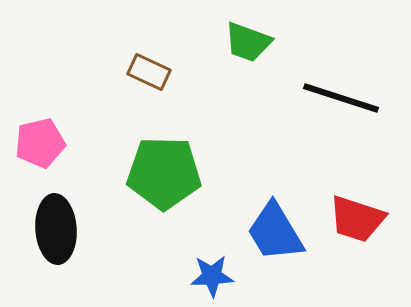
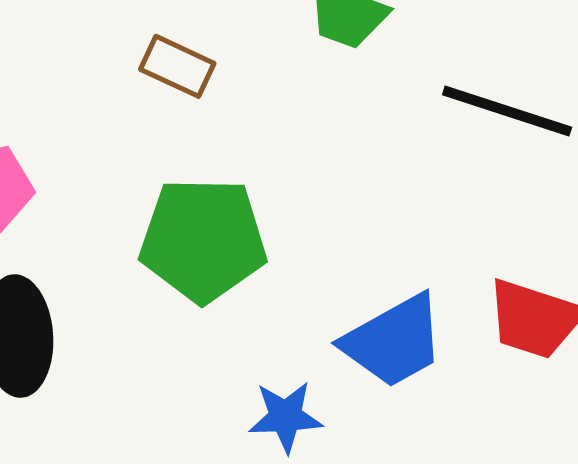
blue trapezoid: (275, 232) -> (394, 341), turned -88

